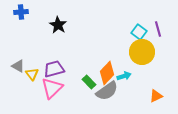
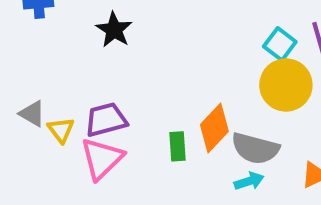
cyan arrow: (124, 76) -> (249, 181), moved
green rectangle: (89, 82) -> (177, 146), turned 40
gray semicircle: (107, 91) -> (255, 148), moved, turned 50

